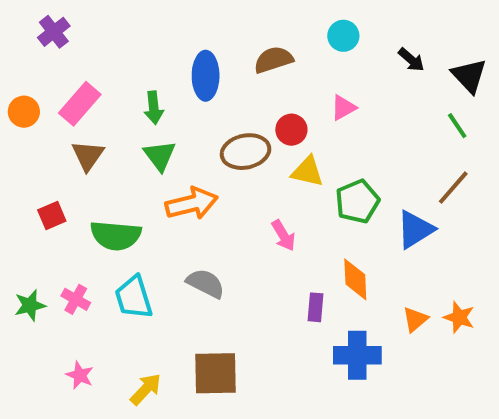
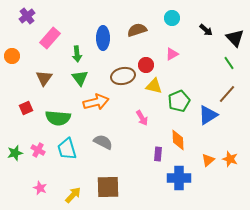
pink rectangle: (80, 104) -> (50, 38), moved

